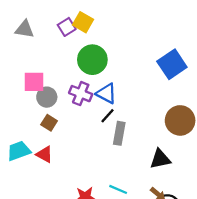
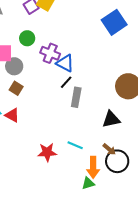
green circle: (92, 60) -> (27, 38), moved, size x0.6
blue square: (172, 64) -> (114, 22), moved
purple cross: (81, 94) -> (50, 53), moved

